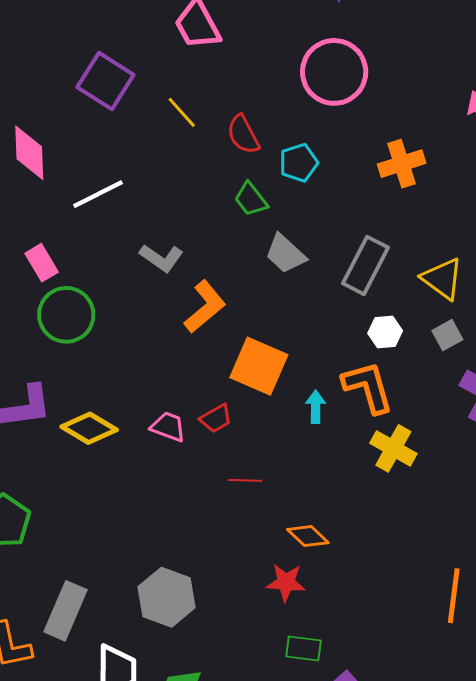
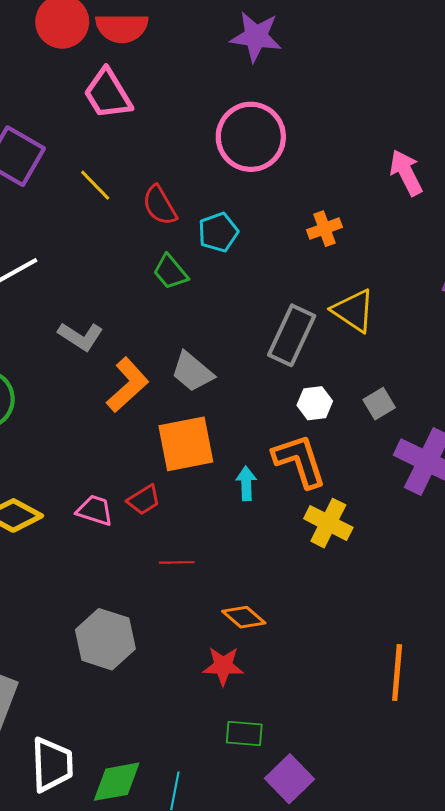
orange cross: (402, 164) -> (324, 229), size x0.7
gray trapezoid: (285, 254) -> (192, 372), moved
yellow triangle: (442, 279) -> (353, 311), moved
orange square: (259, 366) -> (186, 444), turned -32
gray hexagon: (167, 597) -> (105, 639), moved

